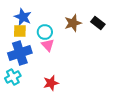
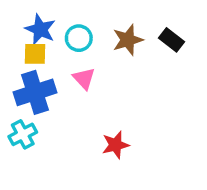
cyan circle: (45, 32) -> (79, 38), moved
red star: (51, 83) -> (116, 145), moved

